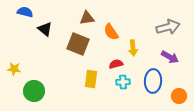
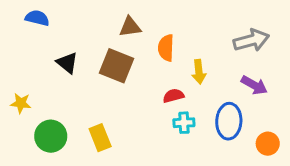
black triangle: (45, 29) -> (67, 63), moved
orange semicircle: (111, 32) -> (166, 48), turned 36
yellow rectangle: (91, 79) -> (100, 138), moved, turned -30

